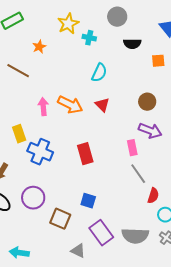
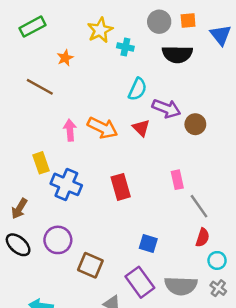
black semicircle: (132, 44) -> (177, 54), size x1.4
orange square: (158, 61) -> (188, 20), moved
purple arrow: (150, 131) -> (166, 109), moved
gray line: (138, 174) -> (199, 206), moved
blue square: (88, 201) -> (148, 244), moved

